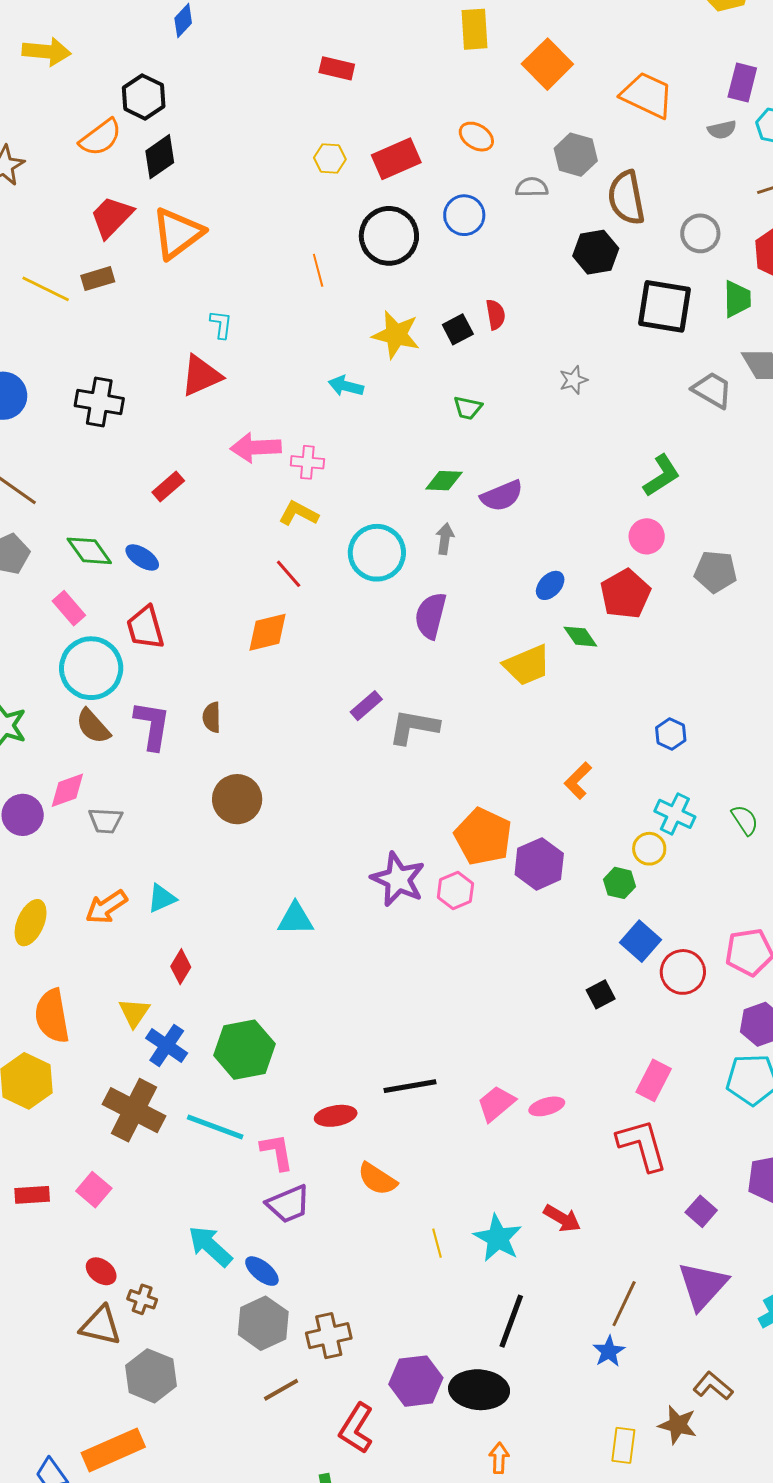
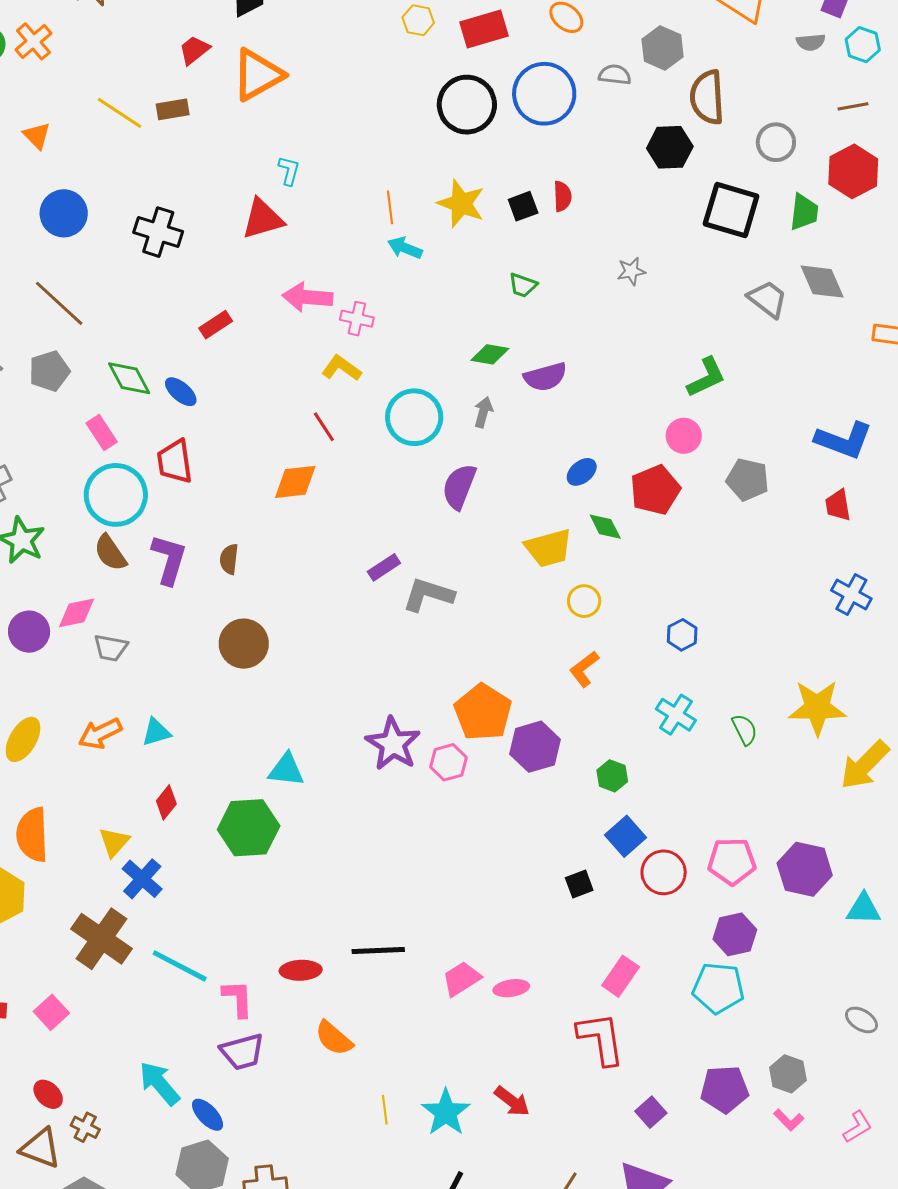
blue circle: (464, 215) -> (544, 94), size x1.5
red trapezoid: (112, 217) -> (194, 50), size x0.7
orange line: (318, 270) -> (390, 207), moved
yellow circle: (649, 849) -> (584, 601), moved
green hexagon: (244, 1050) -> (249, 828), moved

